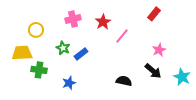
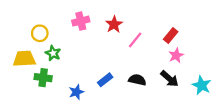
red rectangle: (154, 14) -> (171, 35), moved
green star: (63, 48) -> (53, 53), moved
blue rectangle: (81, 54) -> (105, 80), moved
black semicircle: (124, 81) -> (137, 80), moved

